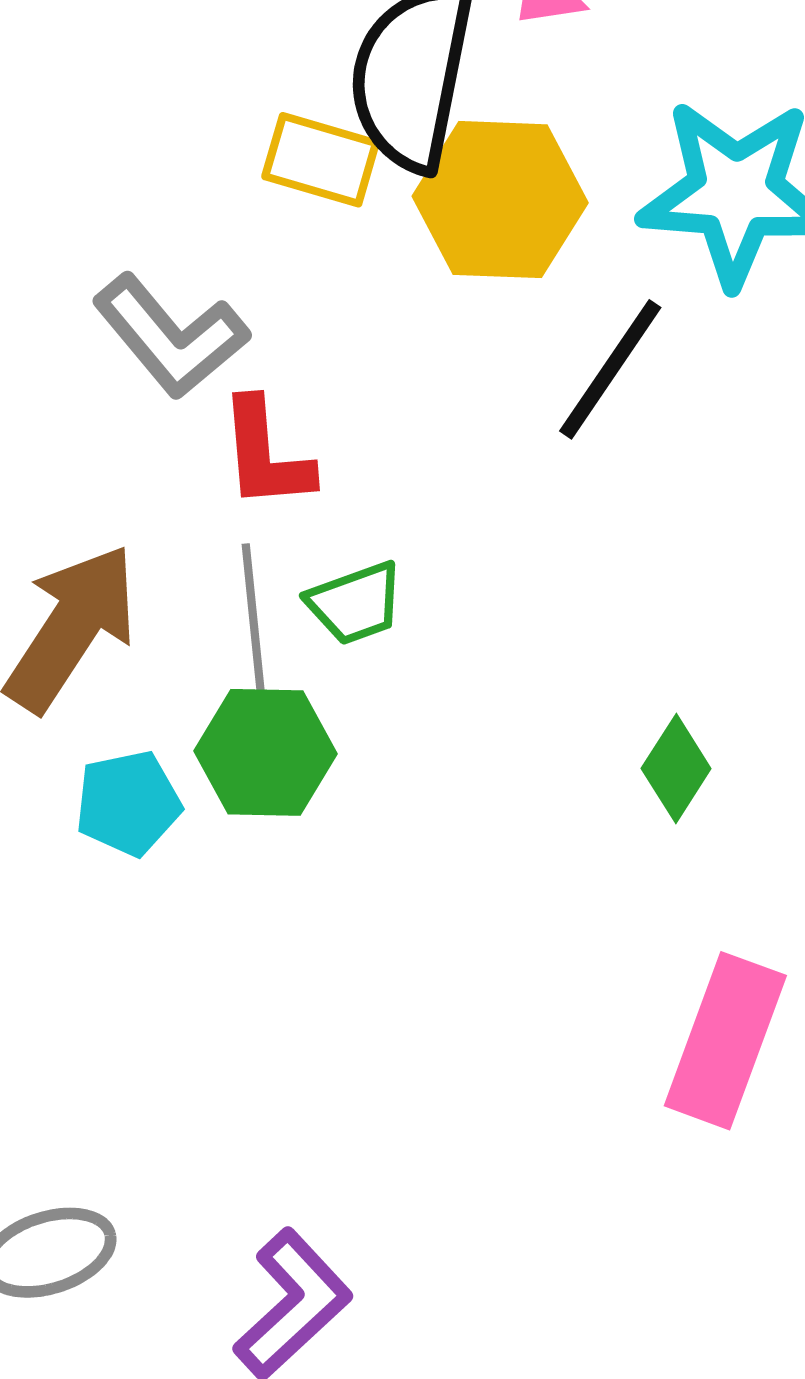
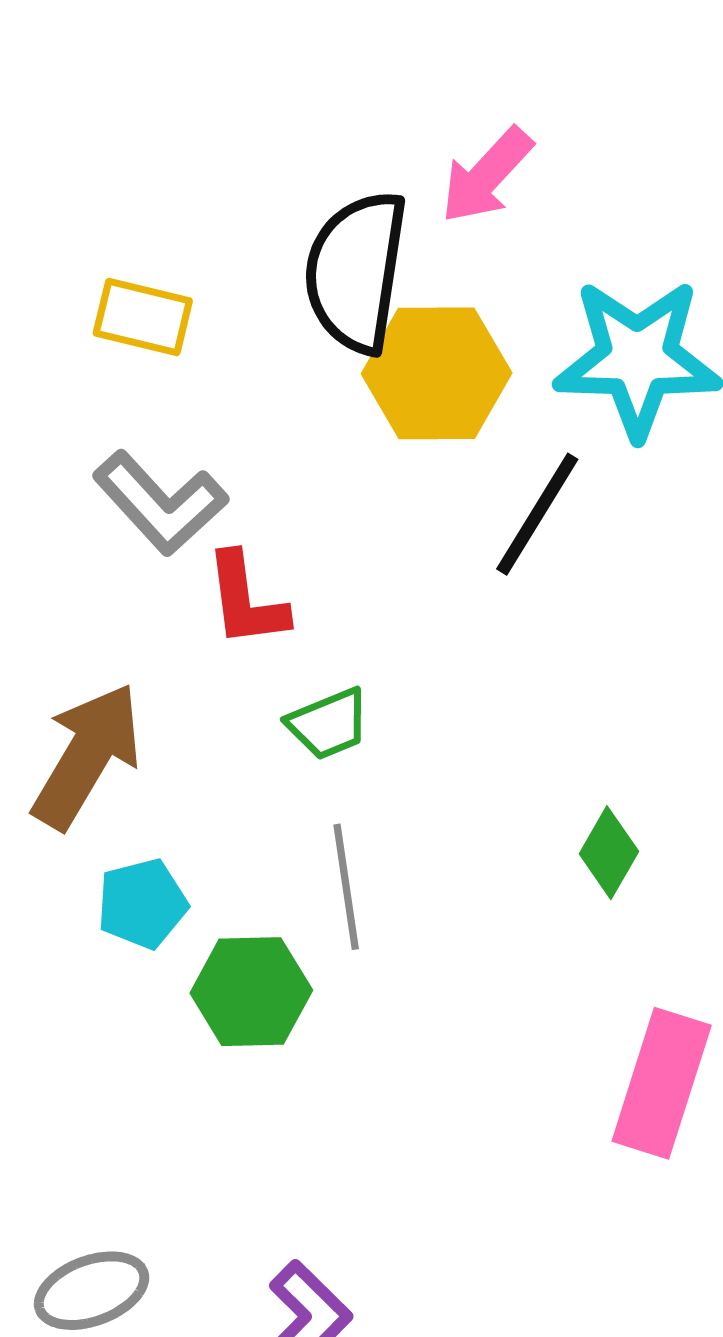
yellow rectangle: (321, 160) -> (143, 317), moved
gray line: (253, 617) -> (346, 887), moved
green hexagon: (265, 752) -> (251, 992), moved

